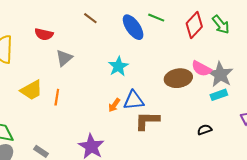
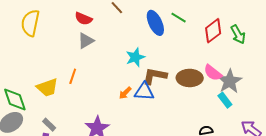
red semicircle: (44, 34) -> (83, 19), moved
yellow trapezoid: (31, 90) -> (47, 88), moved
cyan rectangle: (219, 95) -> (225, 100), turned 63
brown L-shape: (147, 121) -> (155, 76), moved

